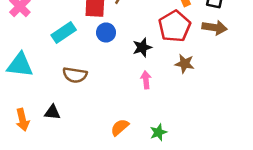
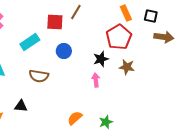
brown arrow: (215, 28) -> (164, 37), moved
blue circle: (106, 33) -> (64, 51), moved
black star: (142, 47) -> (101, 59), moved

